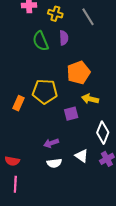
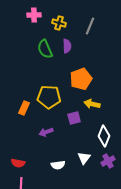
gray line: (88, 17) -> (90, 26), turned 54
purple arrow: (51, 143) -> (46, 132), moved
white triangle: (82, 156) -> (84, 158), turned 32

